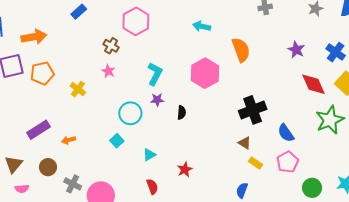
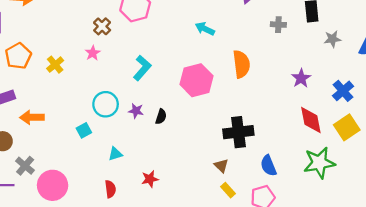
orange pentagon: (42, 73) -> (18, 56), moved, turned -30
purple star: (157, 100) -> (136, 111), moved
orange arrow: (69, 140) -> (32, 117), size x1.5

